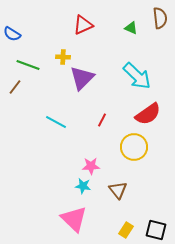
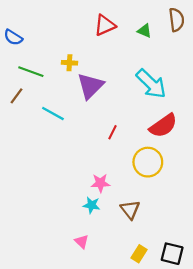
red triangle: (83, 25) -> (105, 25), moved
cyan line: (56, 122) -> (53, 114), moved
pink triangle: (74, 219) -> (82, 242), size x0.5

